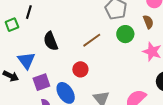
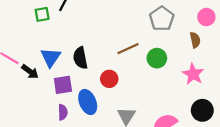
green circle: (125, 34) -> (157, 58), moved
black semicircle: (51, 41) -> (80, 58), moved

